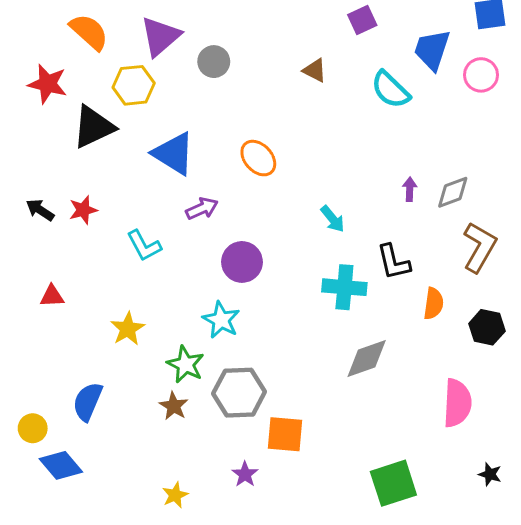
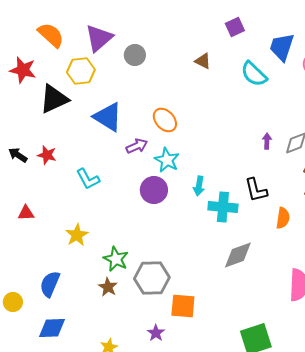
purple arrow: (202, 209) -> (137, 146), moved
red star: (83, 210) -> (47, 155), turned 30
cyan arrow: (333, 219) -> (199, 186), moved, turned 48
cyan star: (221, 320) -> (167, 160), moved
blue diamond: (61, 465) -> (52, 328), moved, turned -52

